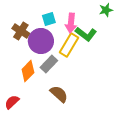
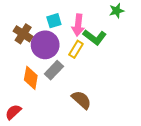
yellow rectangle: (69, 45) -> (76, 49), size x0.7
orange diamond: (28, 71) -> (31, 78), turned -35
brown semicircle: (59, 94) -> (81, 100), moved

